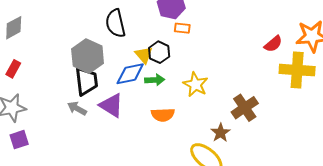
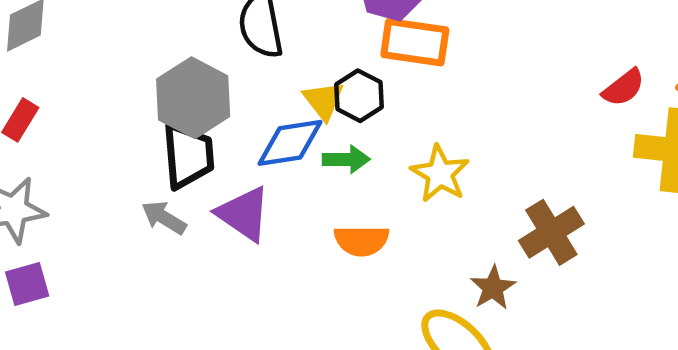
orange rectangle: (182, 28) -> (415, 42), size x1.8

